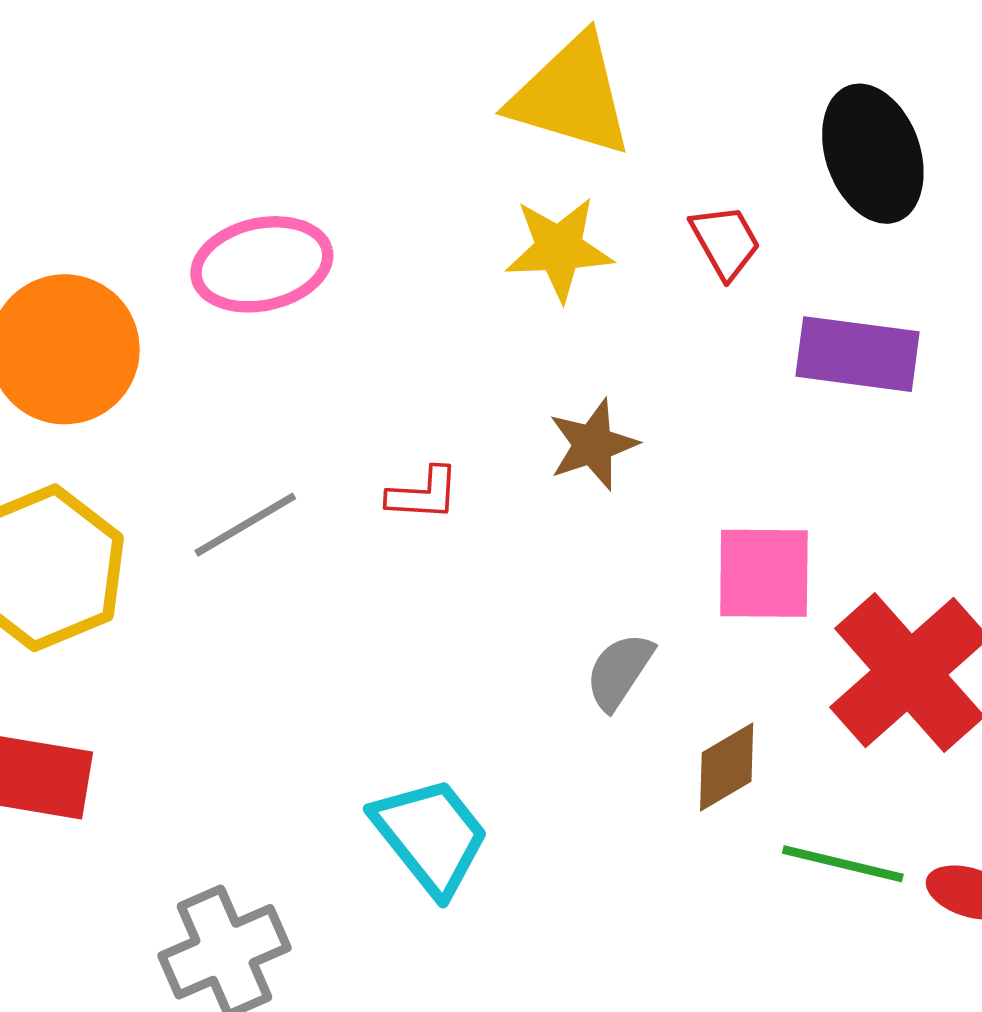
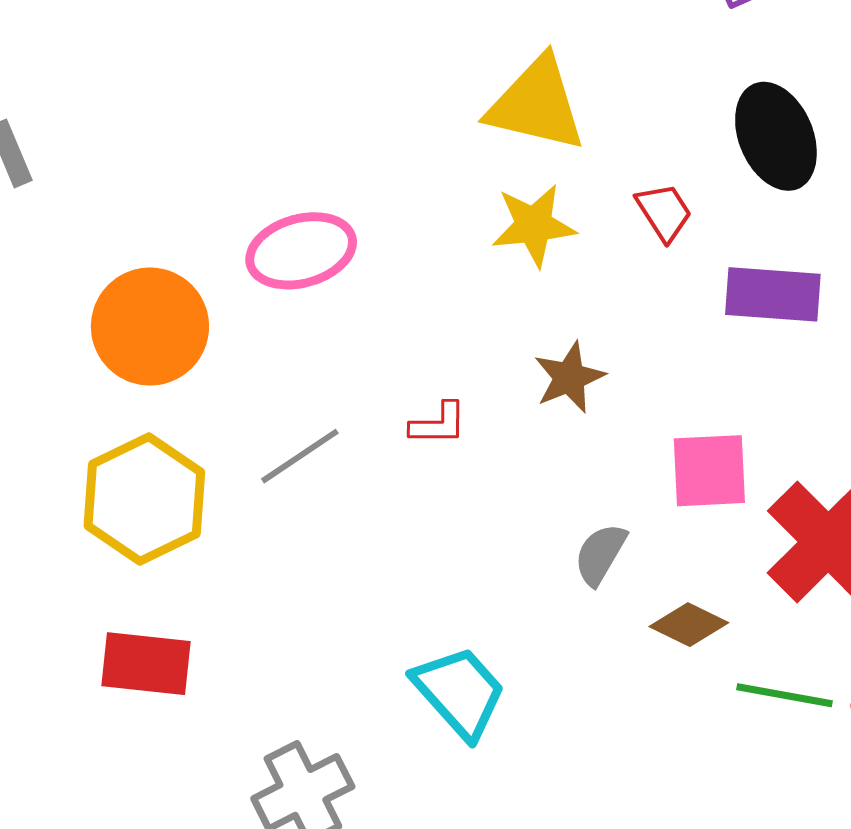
brown diamond: (727, 767) -> (689, 625), turned 60

